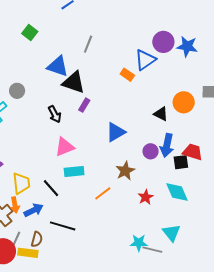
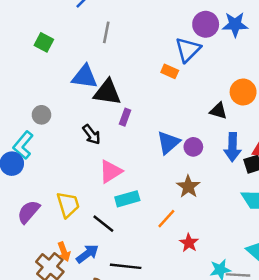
gray line: (88, 44) -> (106, 32), moved
purple circle: (151, 151) -> (193, 147), moved
yellow trapezoid: (21, 183) -> (68, 205), moved
red star: (146, 197) -> (189, 243), moved

